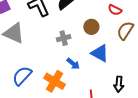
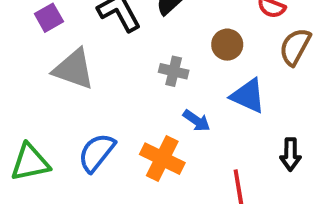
gray cross: (64, 38) -> (174, 71), turned 32

